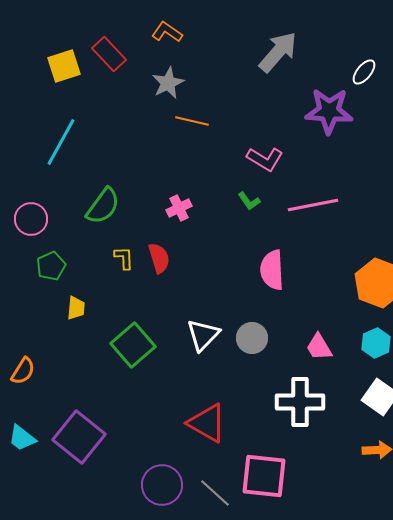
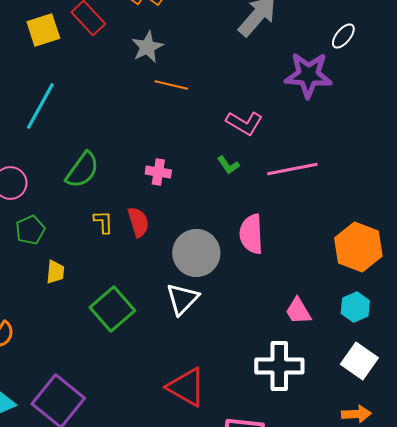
pink cross: (179, 208) -> (158, 172), turned 35
gray circle: (252, 338) -> (196, 253), moved, size x1.5

